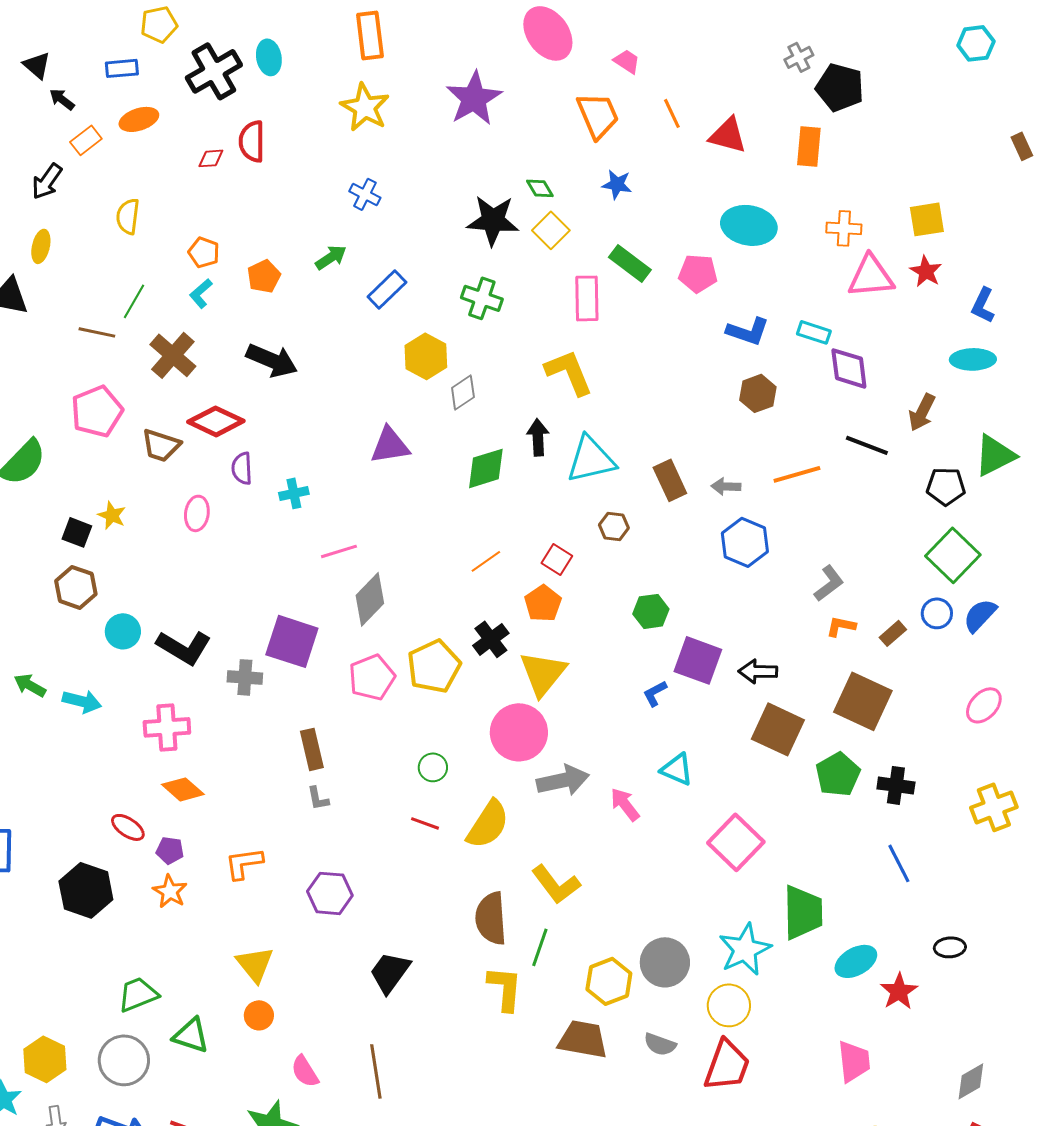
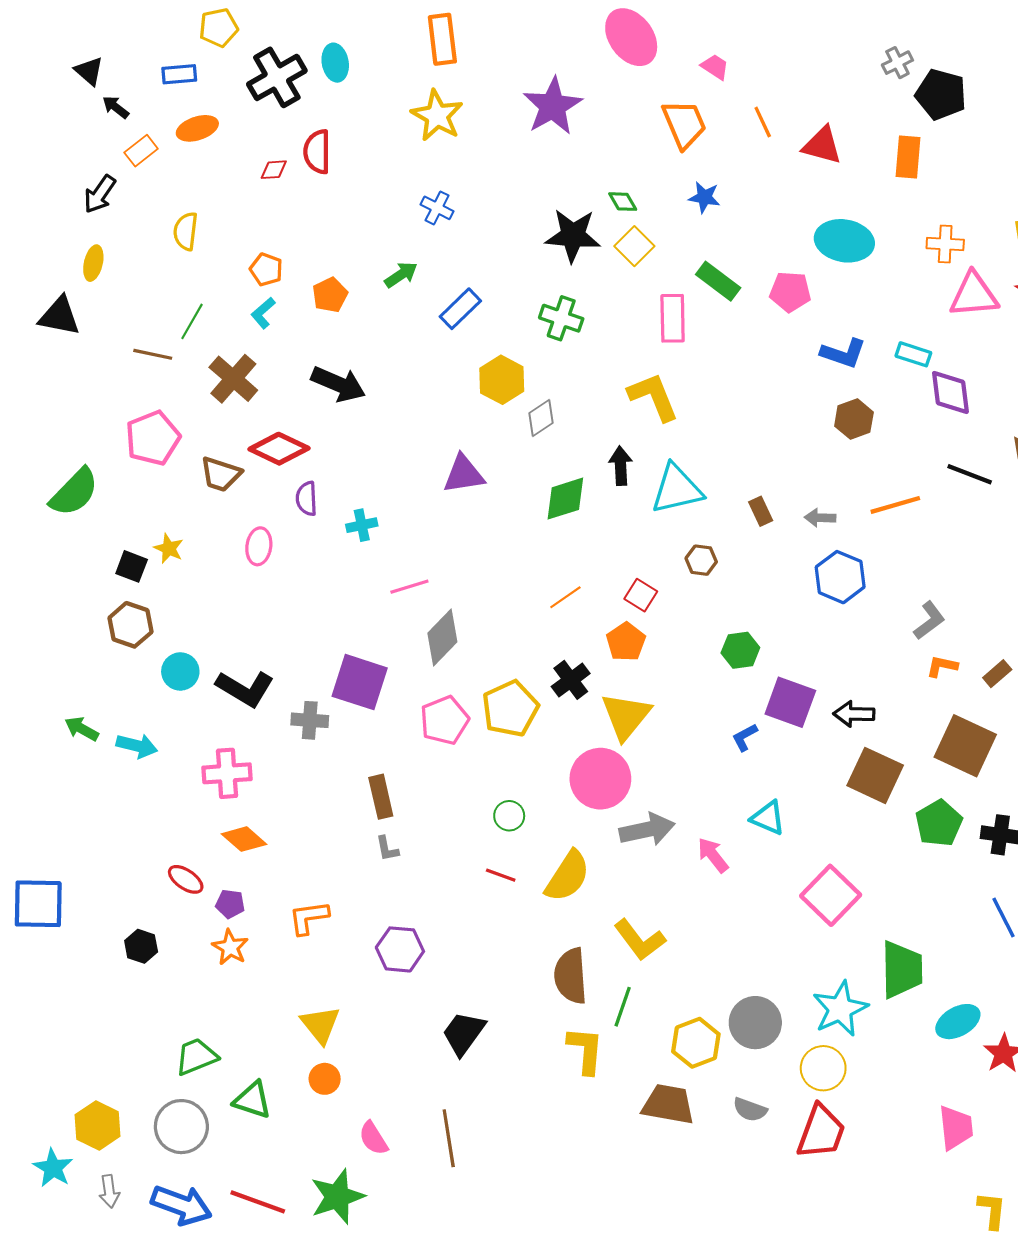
brown rectangle: (670, 480) -> (761, 511), size x0.7
black hexagon: (86, 890) -> (141, 946), size x0.6

